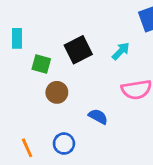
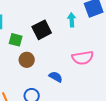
cyan arrow: (121, 51) -> (72, 20), moved, turned -48

